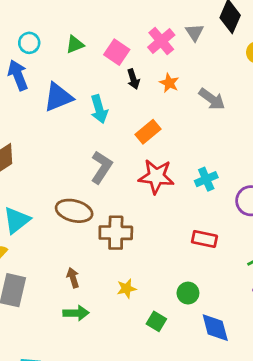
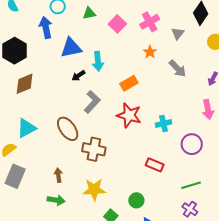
gray triangle: (195, 32) -> (178, 33), moved
black arrow: (133, 79) -> (78, 76), moved, turned 64
brown ellipse: (74, 211) -> (68, 129), turned 30
yellow star: (126, 289) -> (94, 189), size x1.6

